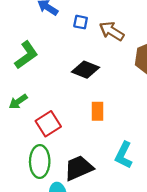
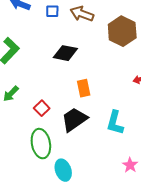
red square: (48, 124) -> (42, 108), size x0.7
black trapezoid: (79, 168) -> (74, 119), moved

